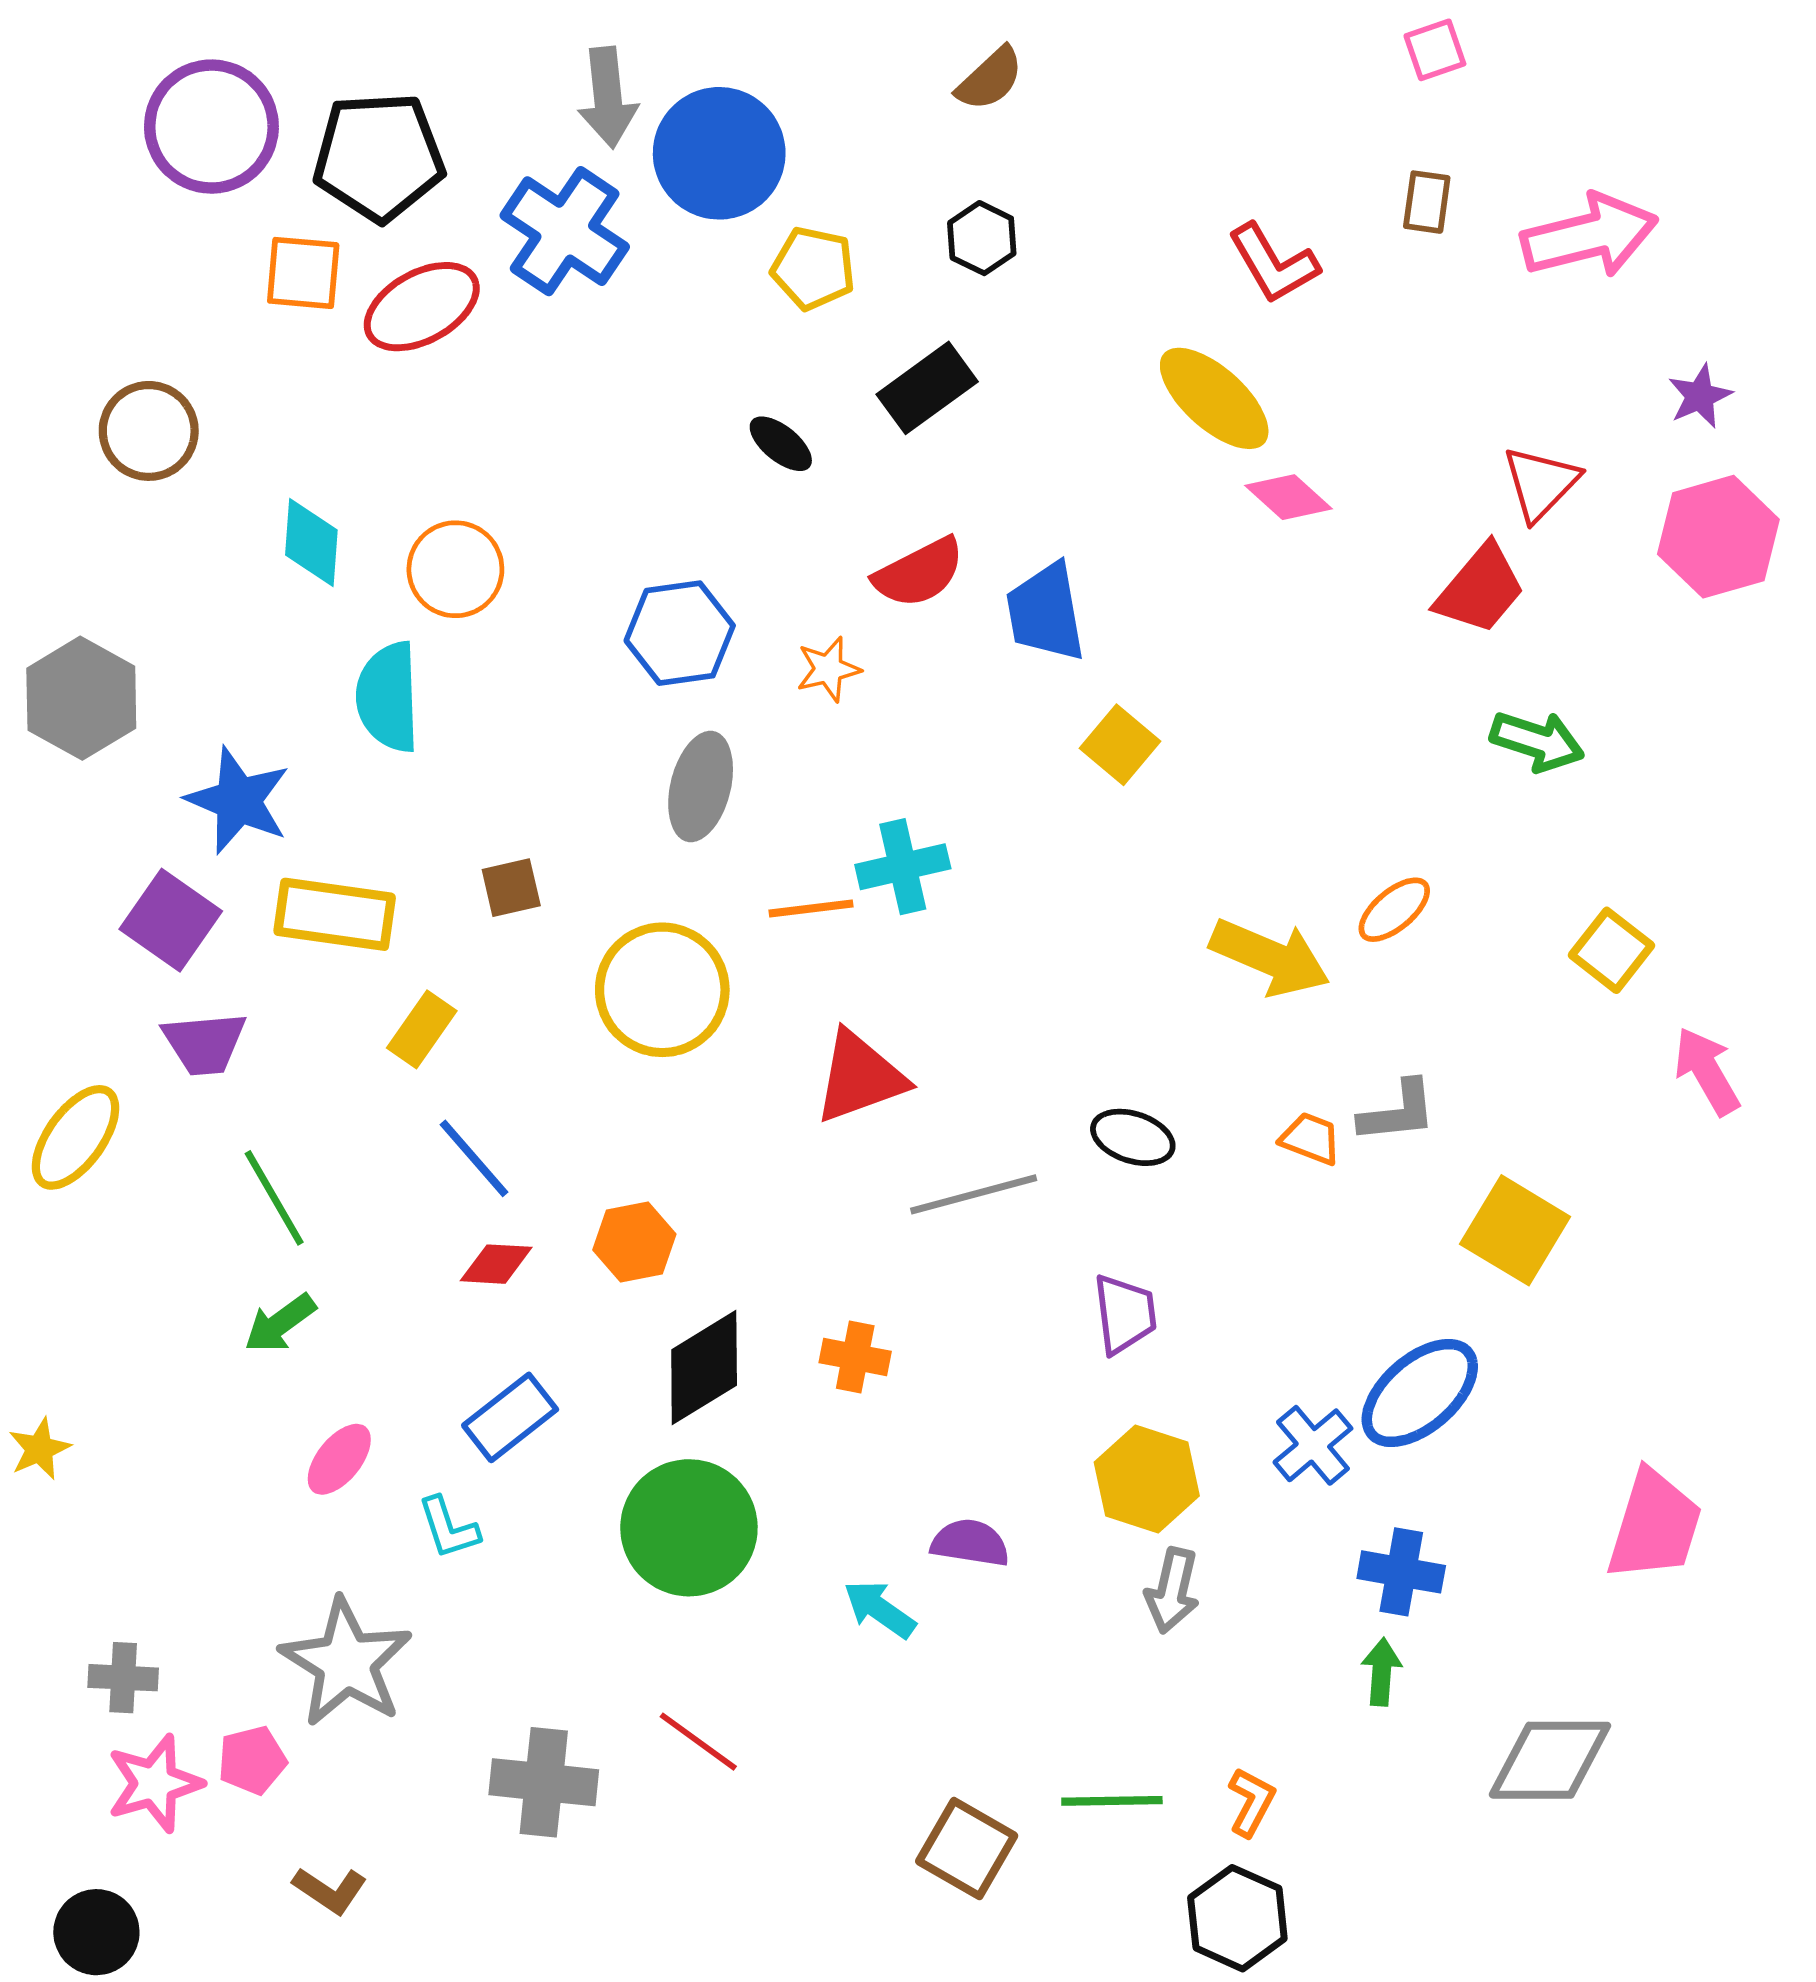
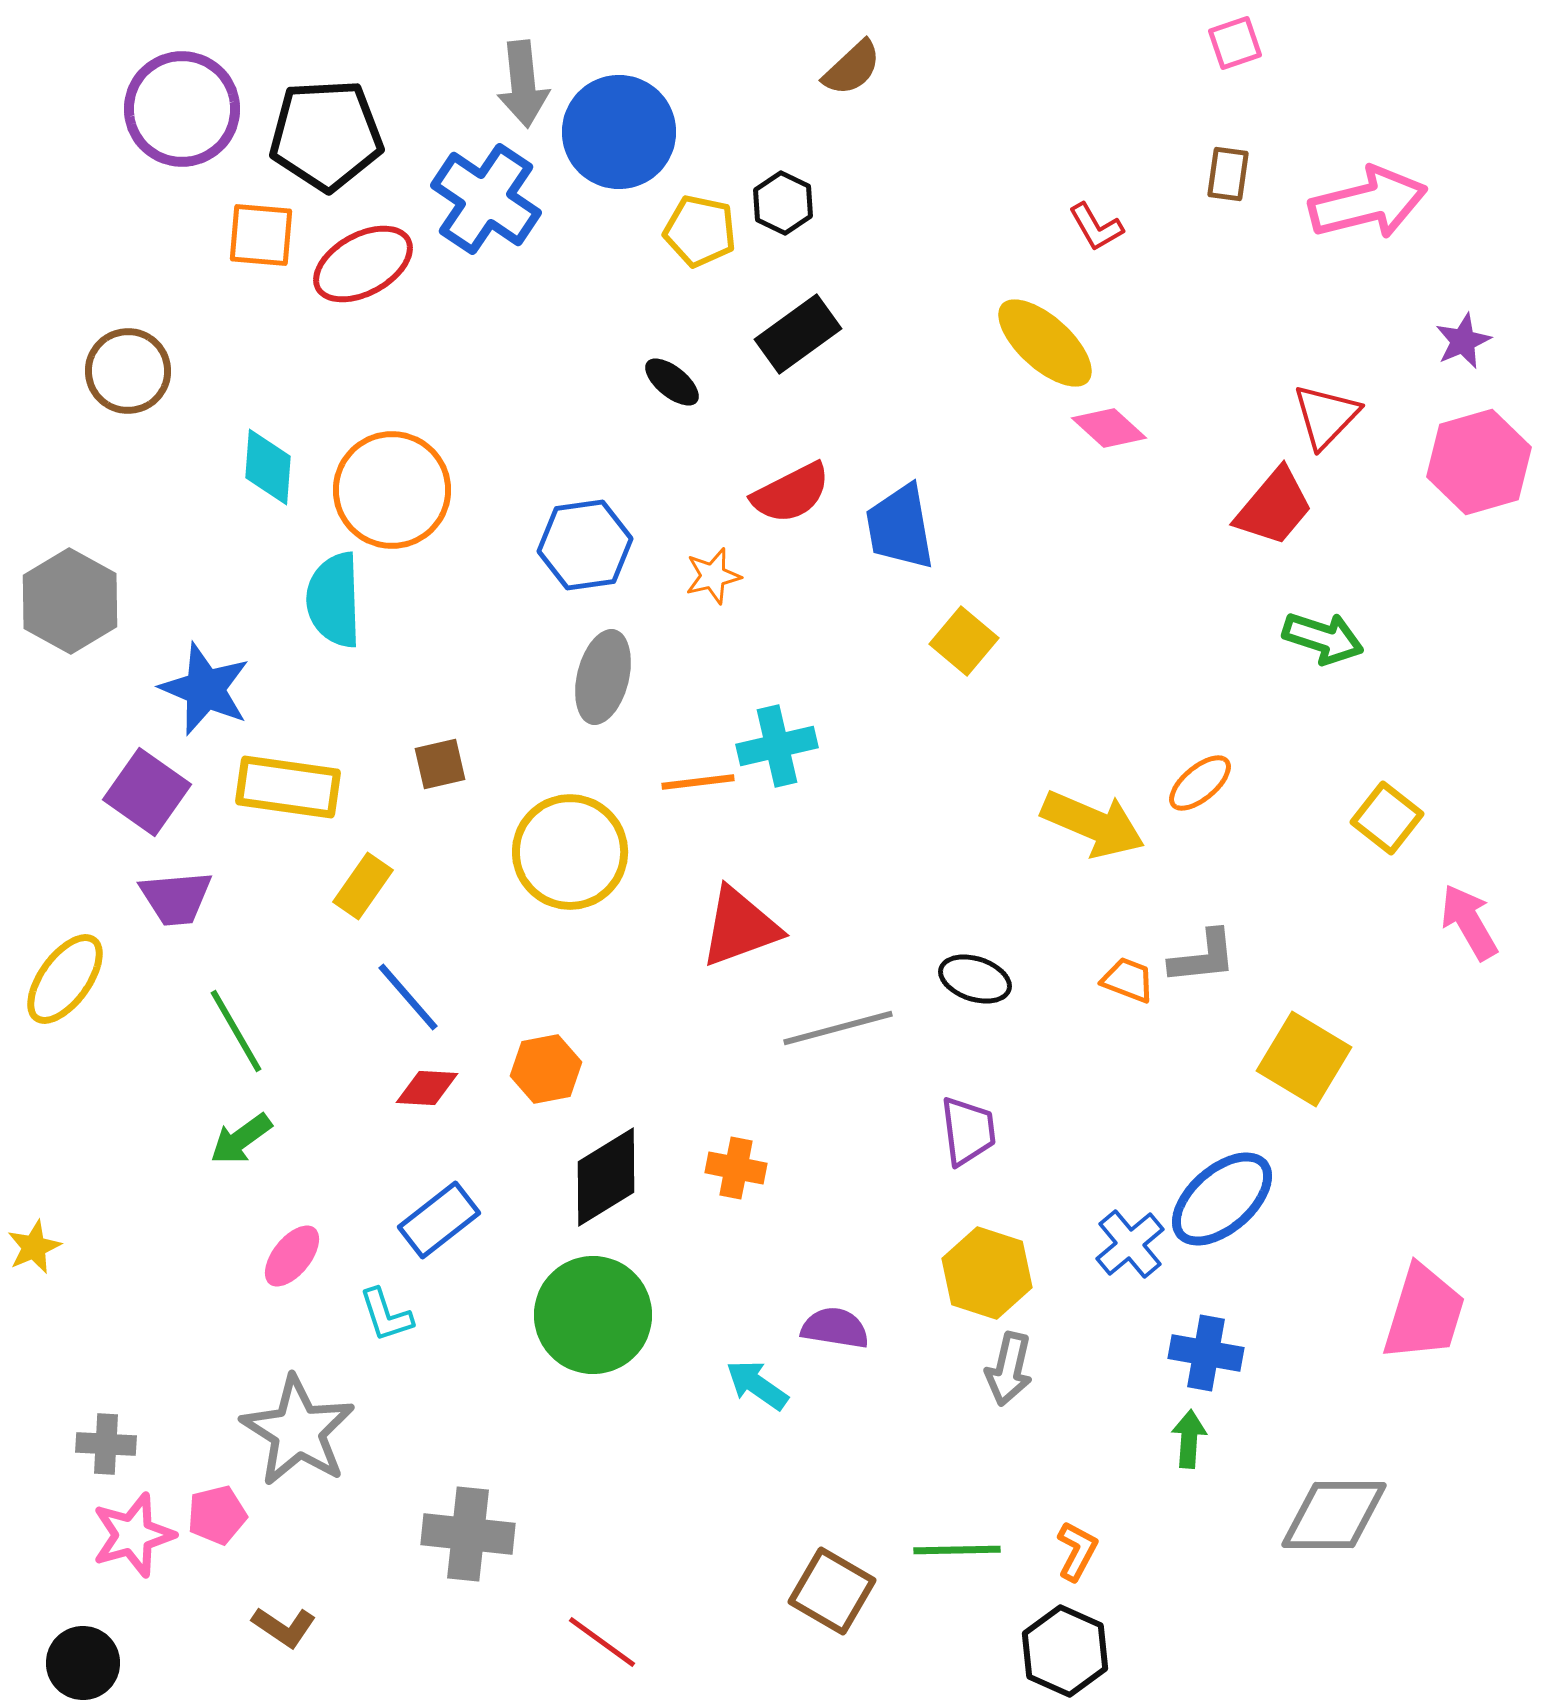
black hexagon: (982, 238) -> (783, 203), moved
red L-shape: (1273, 264) -> (1096, 227), size x0.7
orange circle: (455, 569) -> (392, 490), size x1.4
red line: (698, 1742) -> (602, 1642), moved

